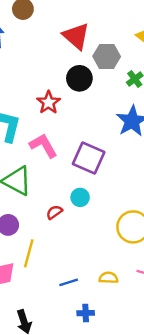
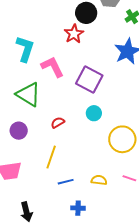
red star: (49, 102) -> (74, 34), moved
cyan circle: (80, 197) -> (94, 113), moved
yellow line: (29, 253) -> (51, 157), moved

